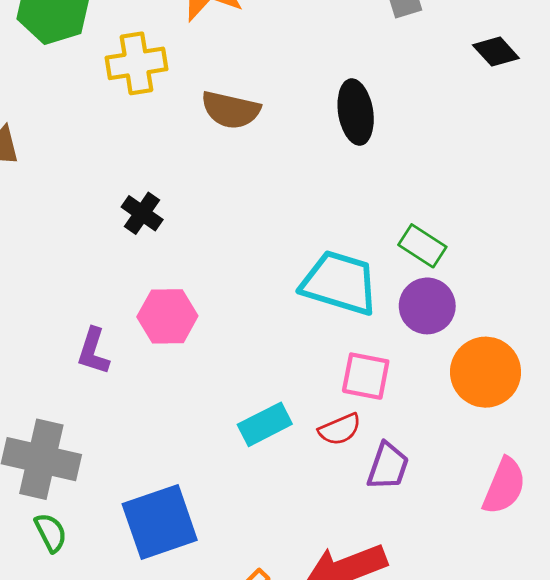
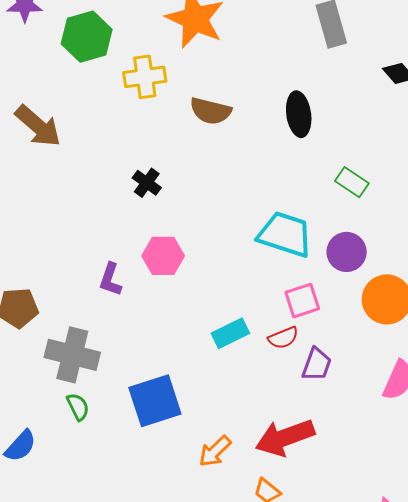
green rectangle: (422, 246) -> (352, 182), moved
pink square: (366, 376) -> (302, 301), turned -30

